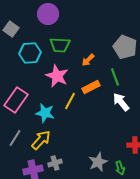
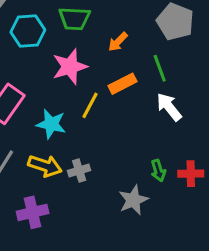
pink star: (57, 76) -> (70, 67), turned 30
yellow arrow: (41, 140) -> (45, 166), turned 65
gray cross: (55, 163) -> (79, 171), moved
green arrow: (120, 168) -> (158, 171), moved

